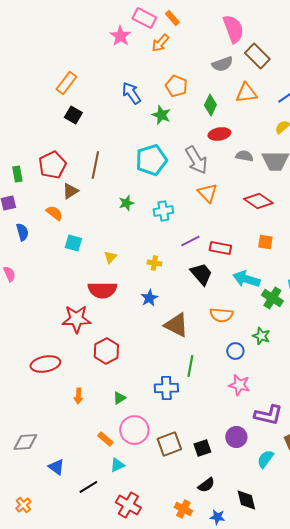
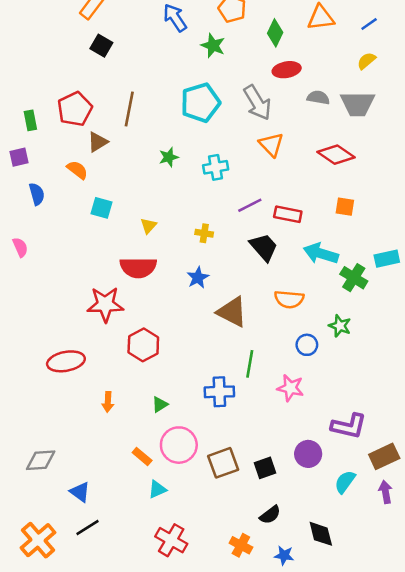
pink star: (239, 385) -> (290, 388), moved
black line: (88, 487) -> (87, 527), moved
orange cross: (23, 505) -> (38, 540), size x1.8

